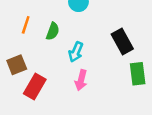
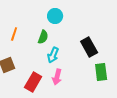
green semicircle: (53, 31) -> (43, 37), moved
red rectangle: (35, 87) -> (33, 82), moved

